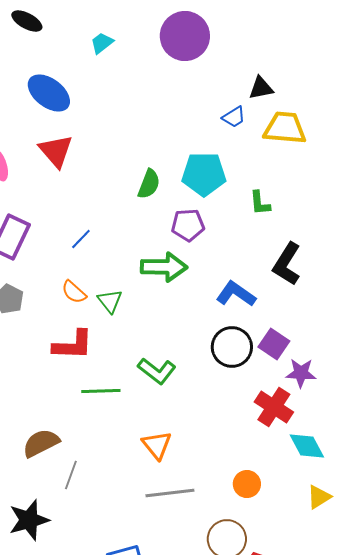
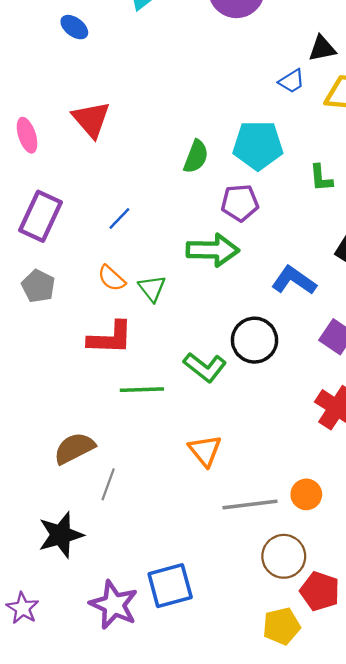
blue ellipse: (49, 93) -> (74, 27), moved, size x0.6
black circle: (232, 347) -> (254, 340), moved
gray line: (170, 493) -> (250, 505), moved

